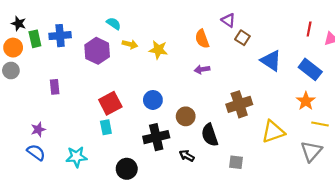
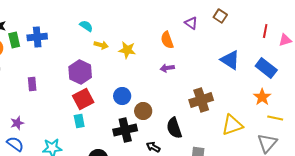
brown square: (242, 38) -> (220, 16), moved
purple hexagon: (97, 51) -> (80, 72), moved
brown circle: (186, 116) -> (143, 111), moved

